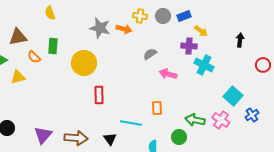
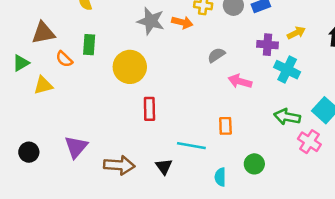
yellow arrow: (201, 31) -> (296, 33), moved, turned -64
green arrow: (195, 120) -> (287, 117), moved
purple triangle: (43, 135) -> (76, 147), moved

